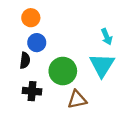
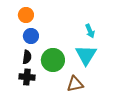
black semicircle: (25, 60) -> (27, 57), moved
brown triangle: (77, 99) -> (75, 84), moved

